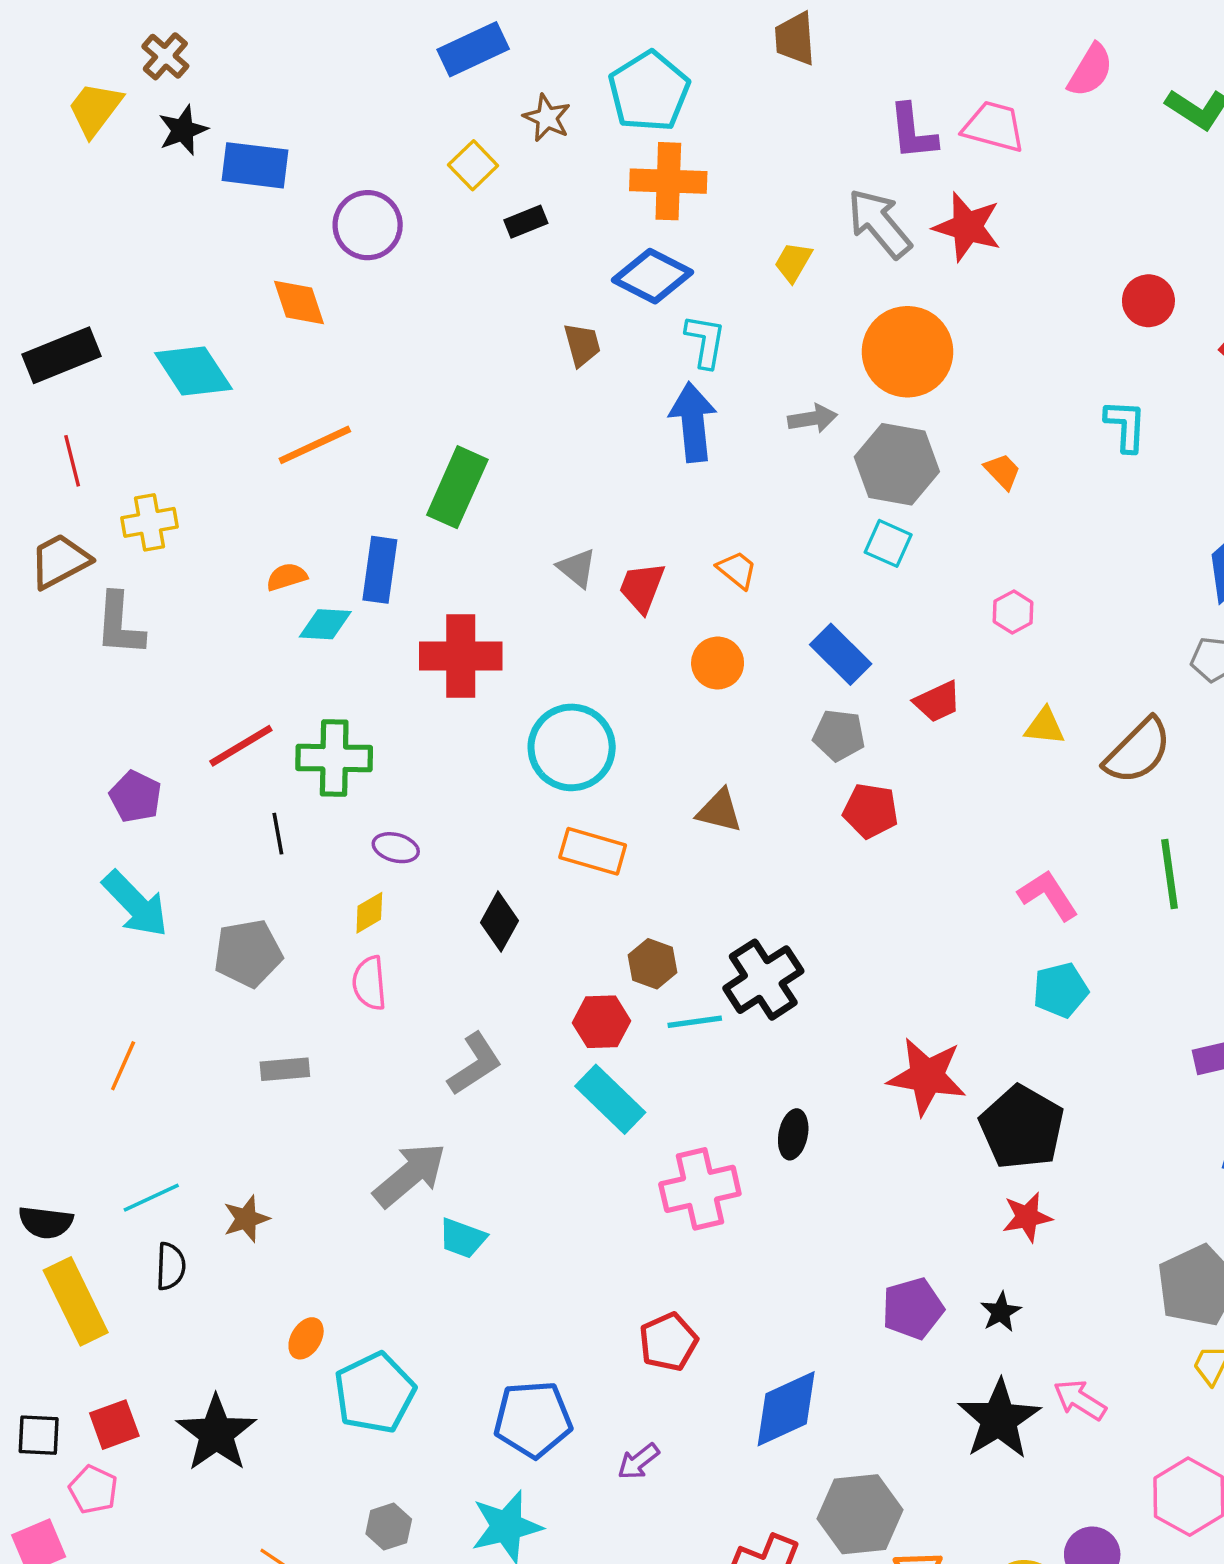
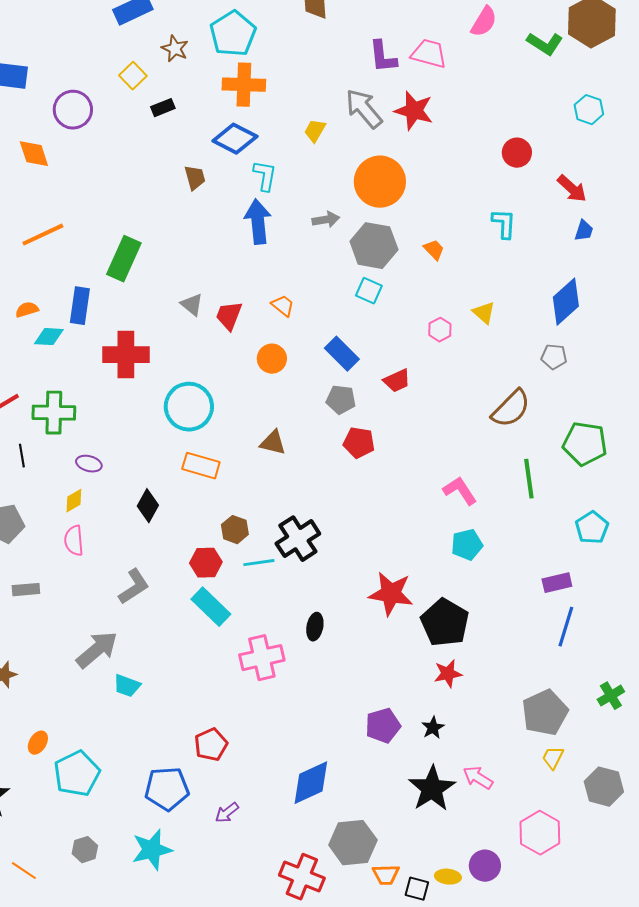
yellow triangle: (1045, 726) -> (484, 313), moved, turned 35
red pentagon: (668, 1342) -> (211, 745), moved

